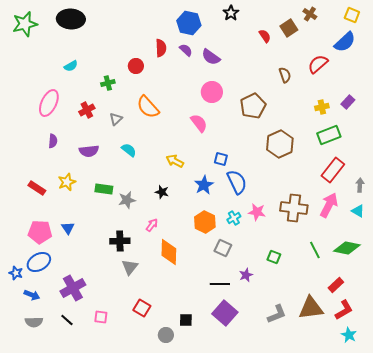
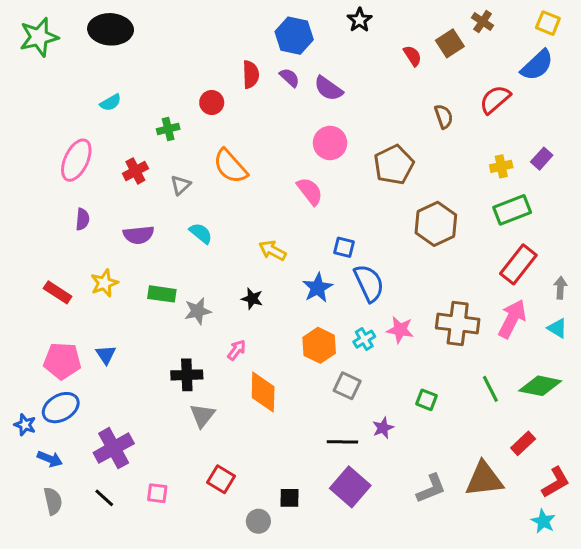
red L-shape: (344, 310) -> (556, 482), moved
gray semicircle: (34, 322) -> (53, 501), turned -102

